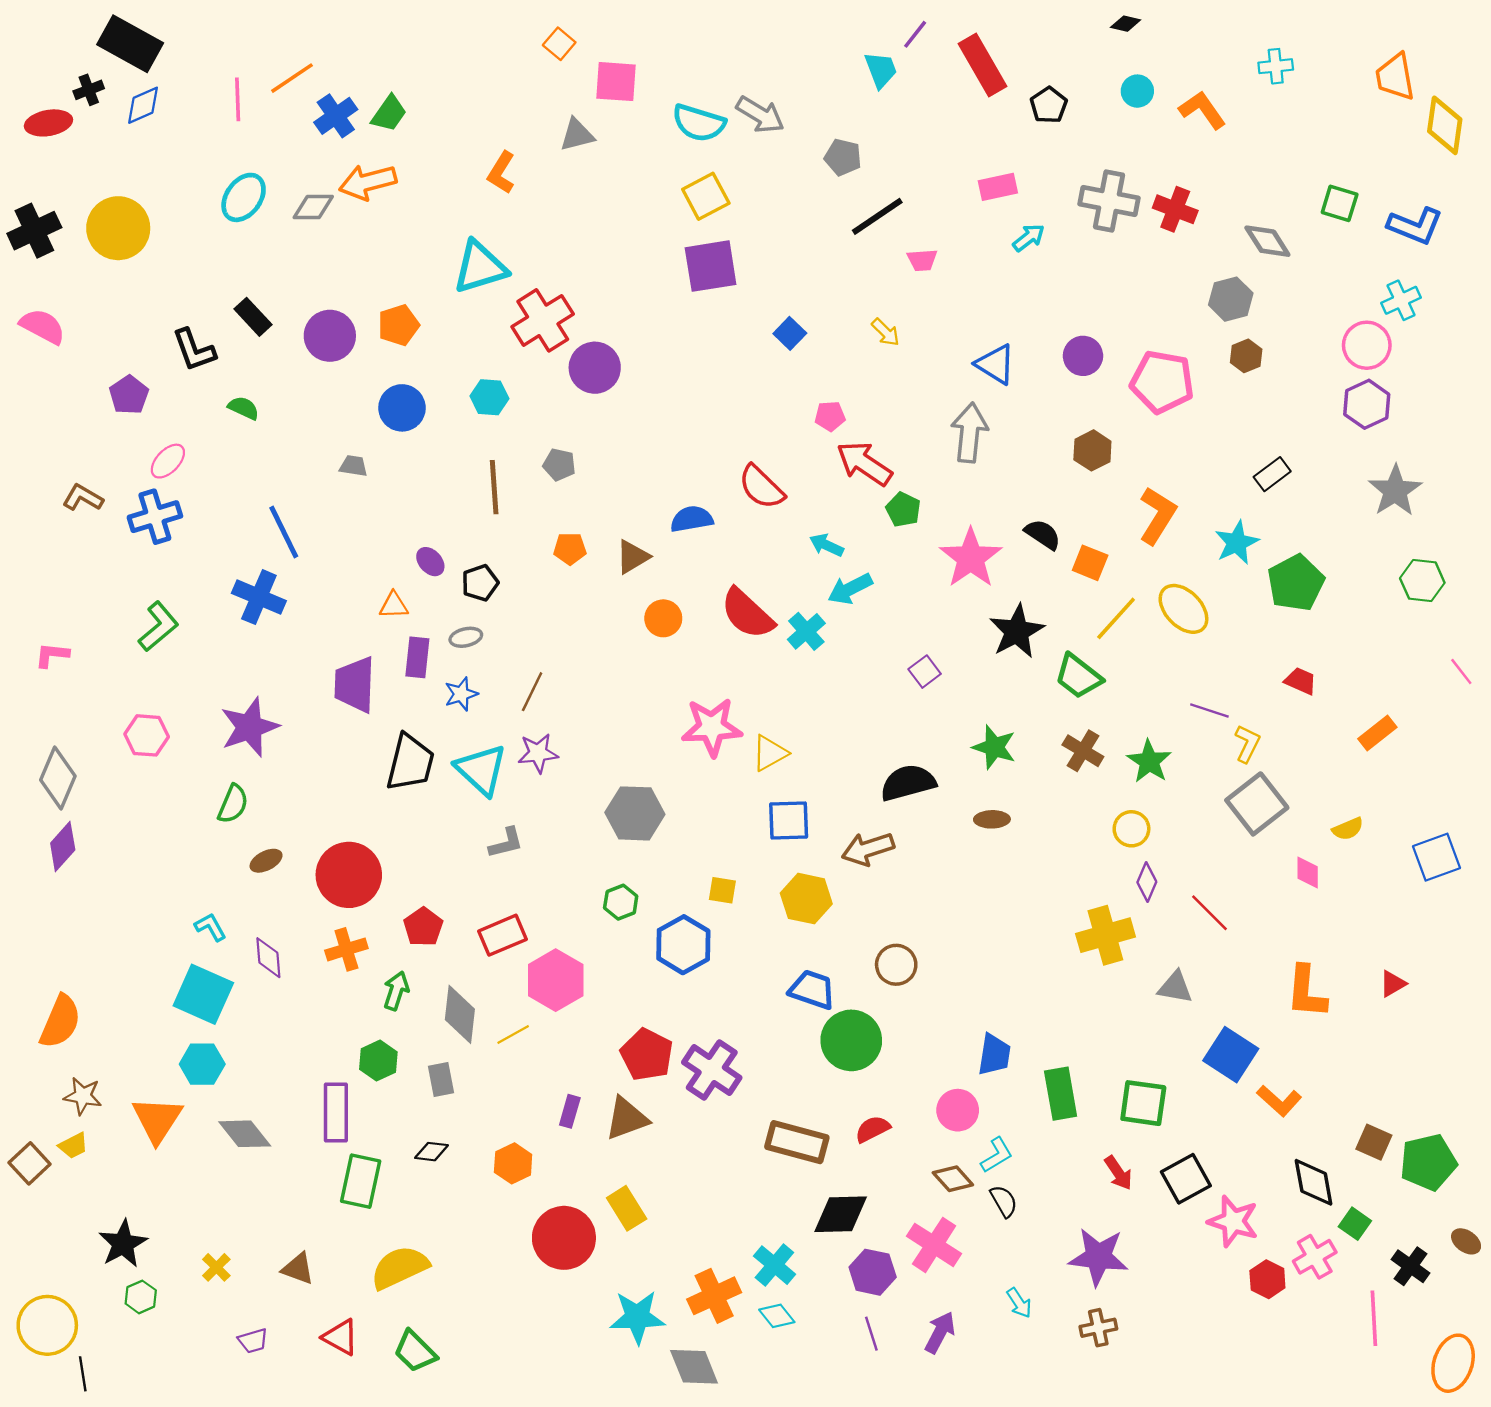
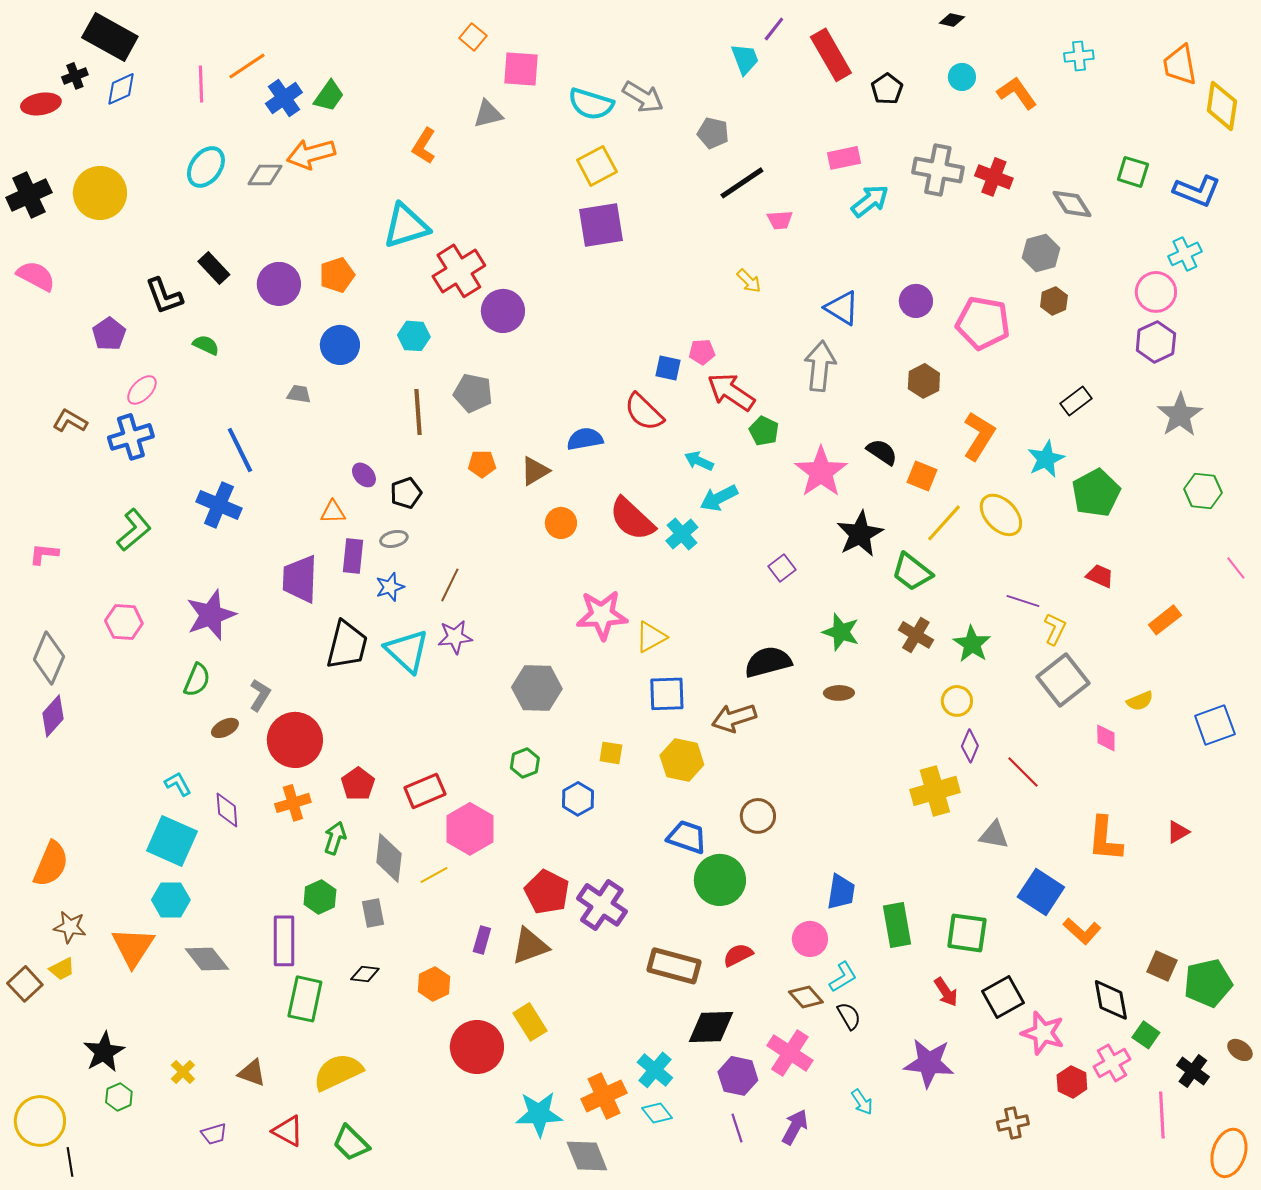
cyan arrow: (1029, 238) -> (870, 201), size x1.4
blue square: (790, 333) -> (668, 368), moved, turned -32
gray pentagon: (559, 465) -> (473, 393), size x1.4
gray L-shape: (506, 843) -> (260, 695), moved, turned -44
blue hexagon: (683, 945) -> (578, 799), size x0.7
brown cross: (1098, 1328) -> (1013, 1123), moved

